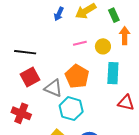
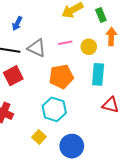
blue arrow: (59, 14) -> (17, 24), moved
orange pentagon: (77, 76) -> (61, 77), turned 30
gray triangle: (53, 88) -> (37, 48), moved

